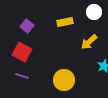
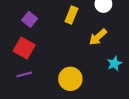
yellow rectangle: (65, 22) -> (71, 15), turned -56
purple line: (22, 76) -> (24, 74), turned -32

